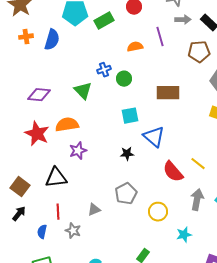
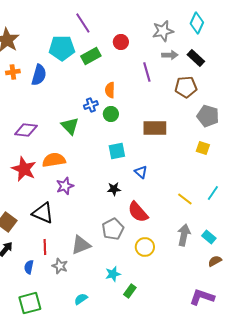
orange semicircle: (135, 47) -> (110, 90), moved, turned -77
blue triangle: (154, 137) -> (141, 172), size x0.6
red semicircle: (173, 172) -> (138, 212), moved
black triangle: (56, 178) -> (43, 213), turned 30
gray triangle: (94, 210) -> (81, 245), size x1.5
cyan star: (184, 235) -> (113, 274), moved

